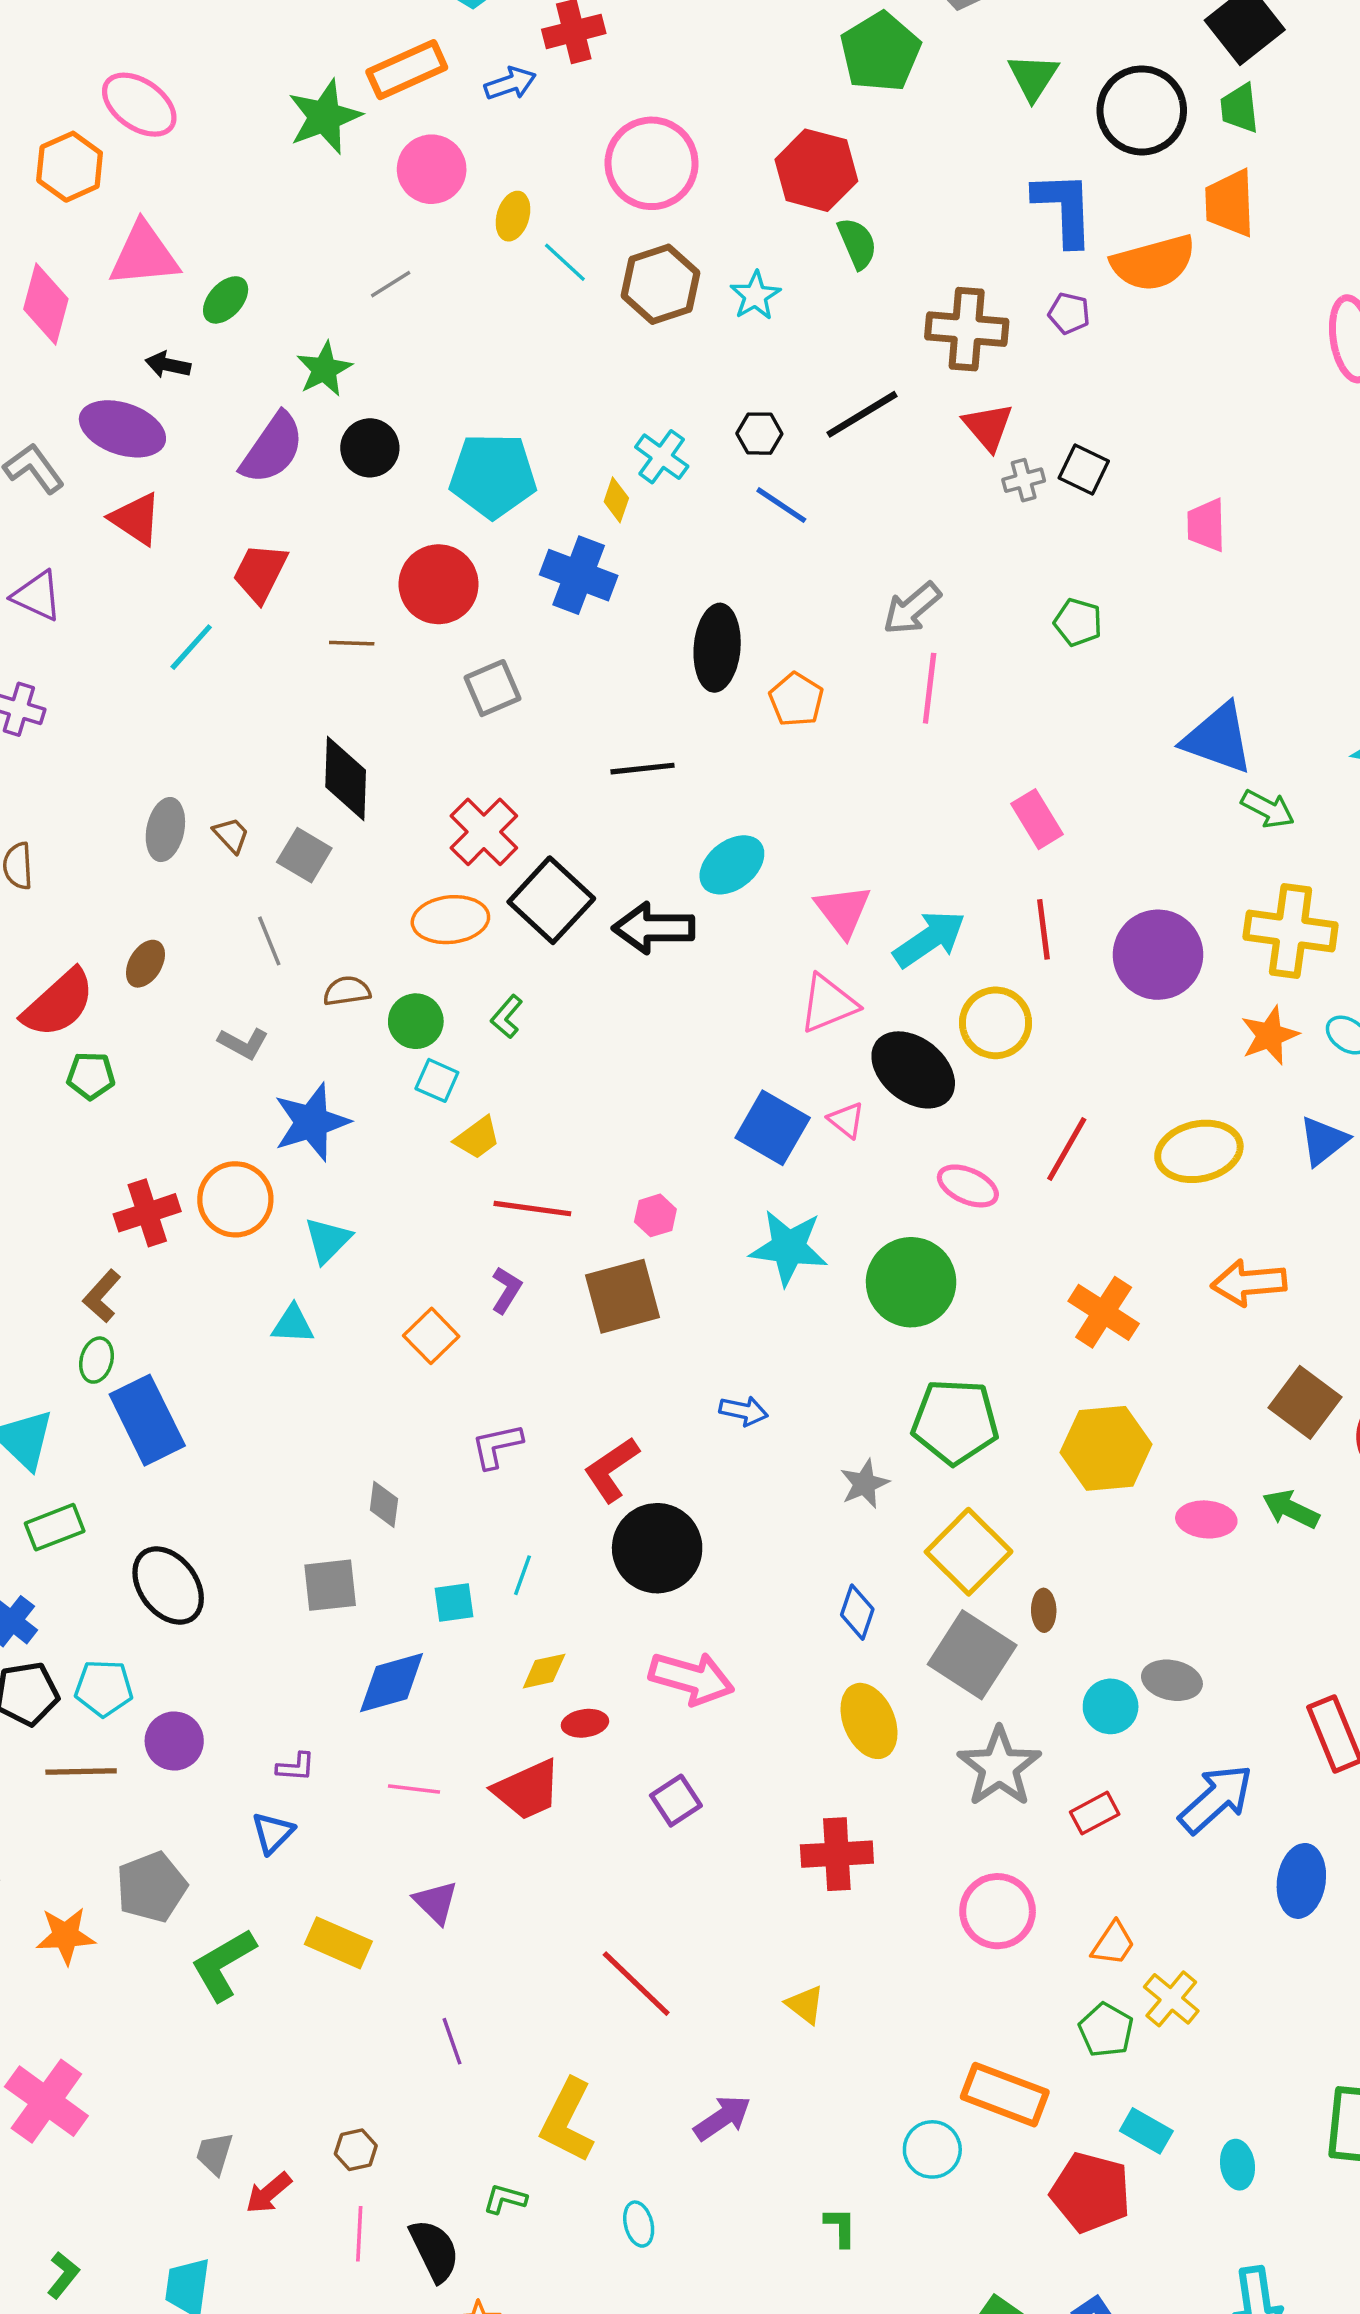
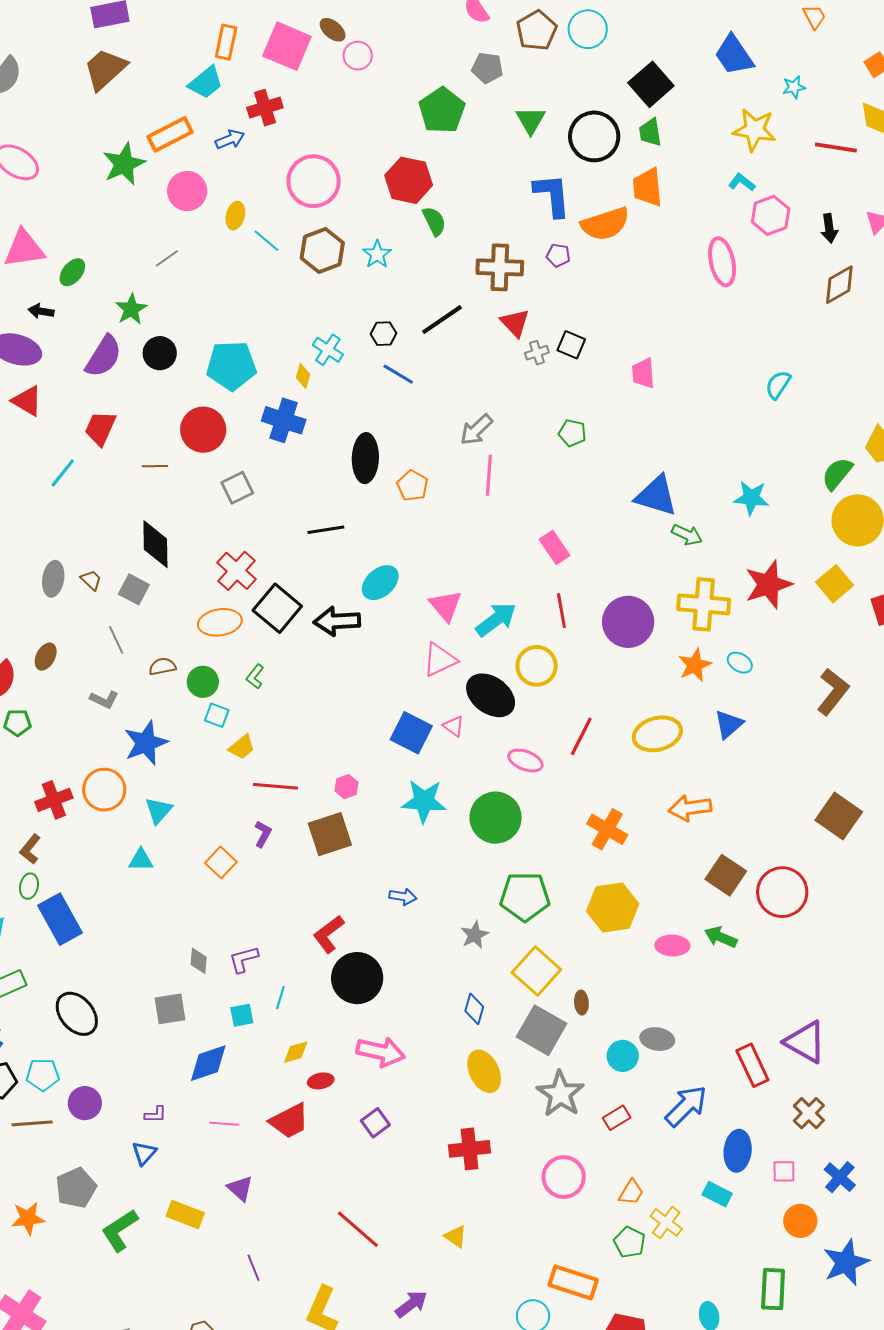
purple L-shape: (497, 1446) -> (244, 959), moved
cyan rectangle: (1146, 2131) -> (717, 1194), moved

